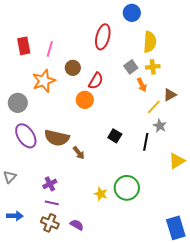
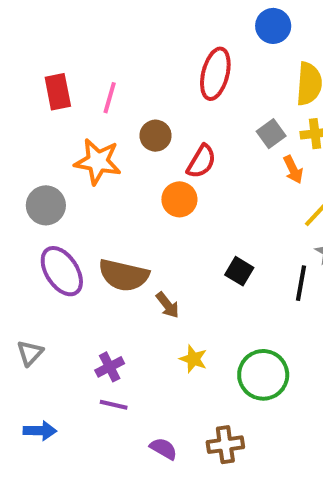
orange star: (44, 81) -> (98, 162), turned 30
yellow star: (101, 194) -> (193, 359), moved
brown cross: (50, 223) -> (225, 445), moved, turned -30

